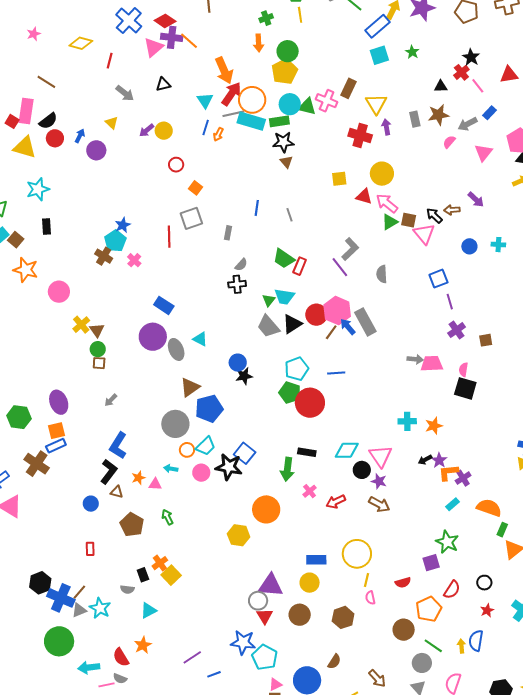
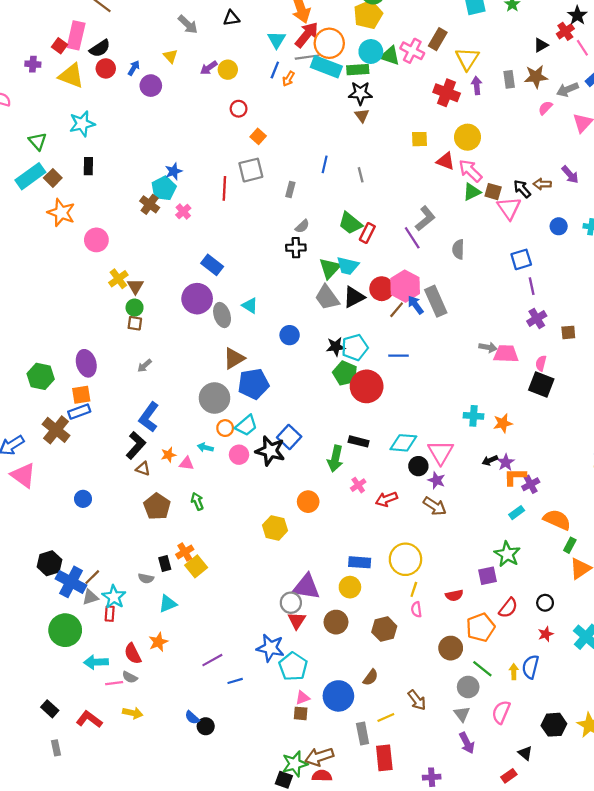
black triangle: (441, 86) -> (541, 45), turned -32
green triangle: (269, 300) -> (330, 268), size x1.5
black star: (244, 376) -> (336, 347), moved
blue circle: (91, 504) -> (83, 499), moved
orange circle: (266, 509) -> (308, 502), size x0.7
red rectangle: (90, 549) -> (110, 614), moved

